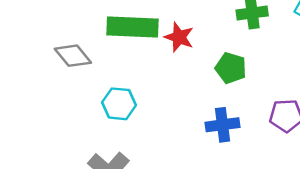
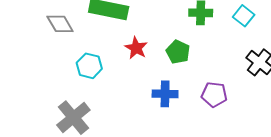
red star: (179, 37) -> (136, 48), moved

